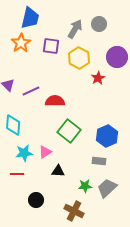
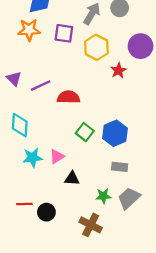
orange star: (21, 43) -> (29, 30), turned 30
green square: (69, 131) -> (85, 132), size x0.7
blue hexagon: (107, 136) -> (115, 133), moved
red line: (17, 174) -> (24, 204), moved

